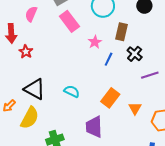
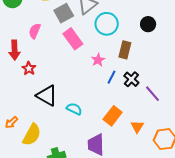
black cross: (135, 54) -> (131, 79), moved
purple line: (150, 75) -> (152, 94), turned 66
black triangle: (35, 89) -> (47, 96), moved

